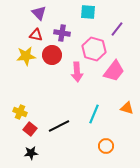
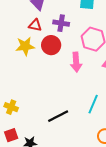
yellow cross: (20, 112) -> (11, 107), moved
red square: (30, 129) -> (11, 135), moved, turned 32

